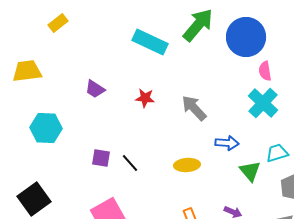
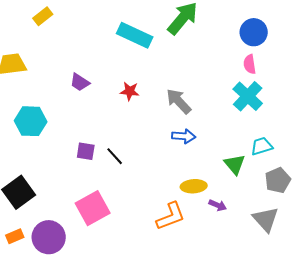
blue circle: (246, 37) -> (254, 32), moved, size x0.7
blue arrow: (227, 143) -> (184, 136), moved
yellow ellipse: (187, 165) -> (194, 186), moved

